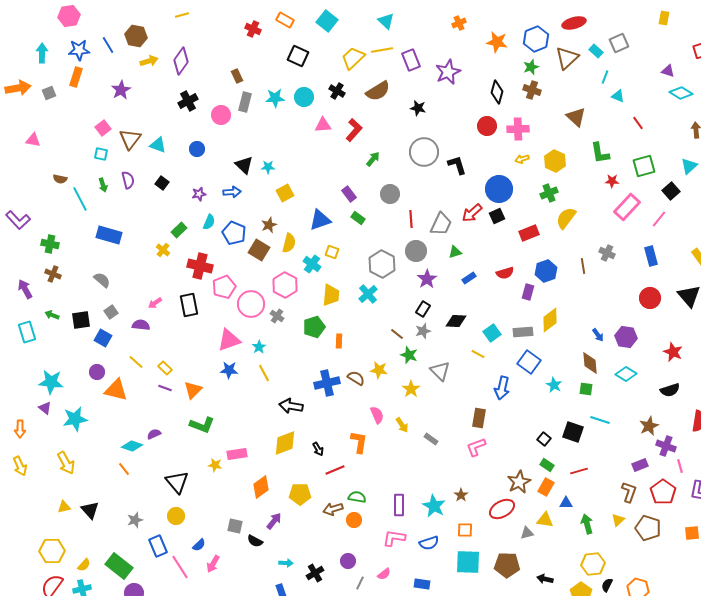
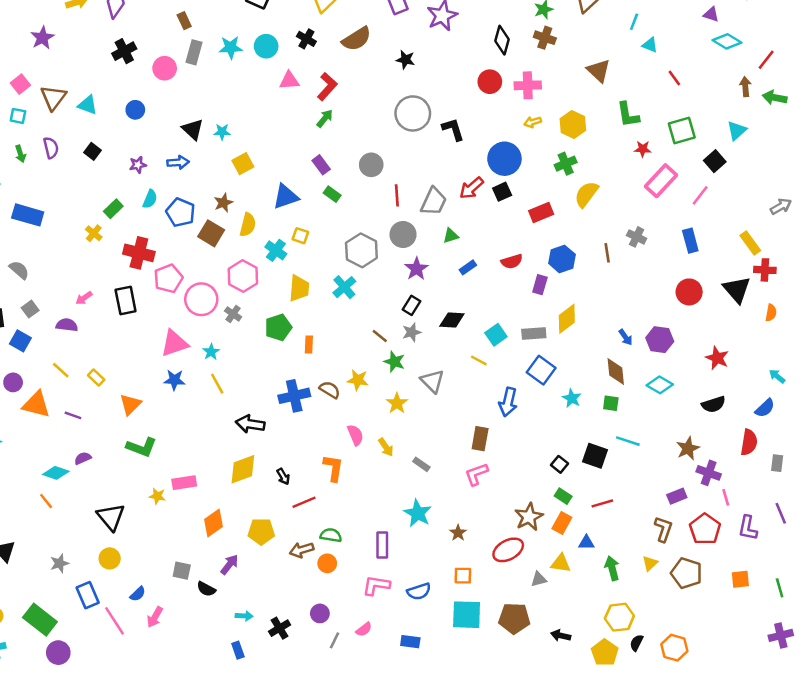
green arrow: (373, 159) -> (325, 118), moved
purple line: (165, 388) -> (73, 415), moved
cyan star: (434, 506) -> (418, 513), moved

